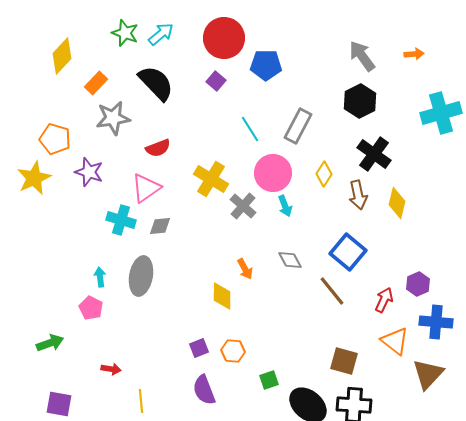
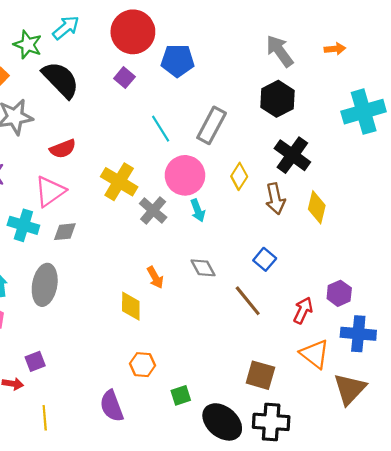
green star: (125, 33) -> (28, 45), moved
blue square: (348, 252) -> (265, 259), size x0.6
purple square: (199, 348) -> (35, 361), moved

